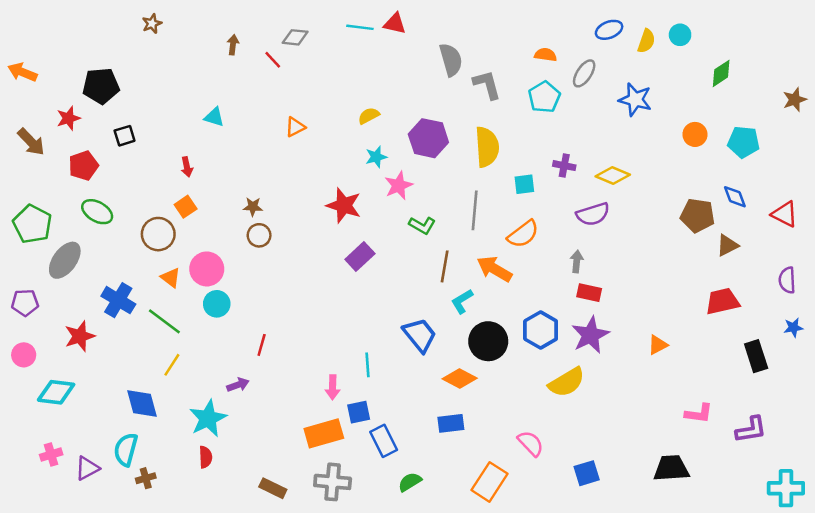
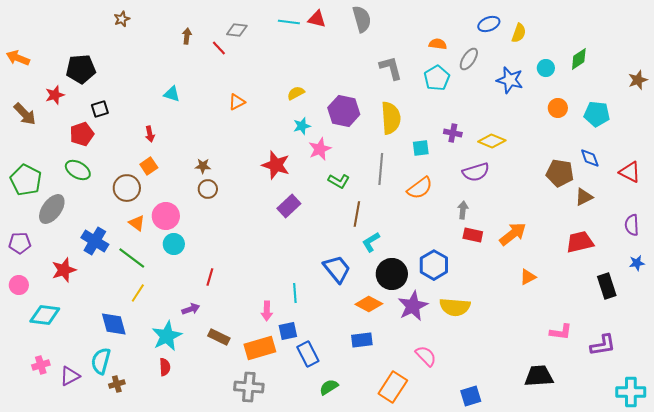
cyan circle: (680, 35) -> (546, 68), moved
gray semicircle: (451, 60) -> (362, 19), moved
red pentagon: (83, 166) -> (82, 134), moved
orange arrow: (494, 269) -> (513, 234), moved, turned 112
purple star: (590, 335) -> (413, 306), moved
yellow semicircle: (567, 382) -> (455, 307), turned 36
blue square: (587, 473) -> (471, 396), moved
gray cross: (333, 482) -> (249, 387), moved
brown rectangle: (273, 488) -> (219, 337), moved

